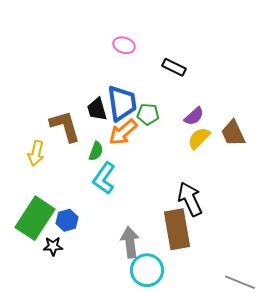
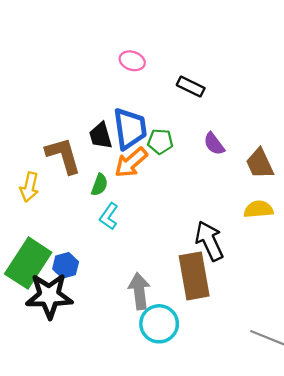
purple semicircle: (194, 116) -> (214, 144), turned 95
yellow semicircle: (199, 138) -> (258, 209), moved, turned 40
cyan L-shape: (104, 178) -> (109, 216), size x0.7
black star: (53, 246) -> (49, 296), size x2.0

